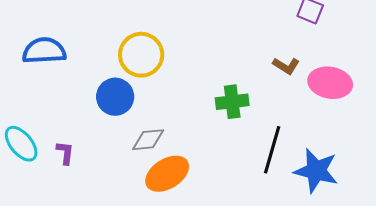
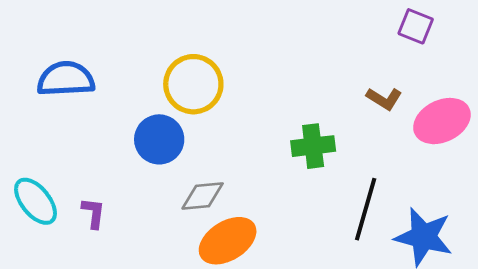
pink ellipse: (330, 83) -> (442, 121), turned -36

